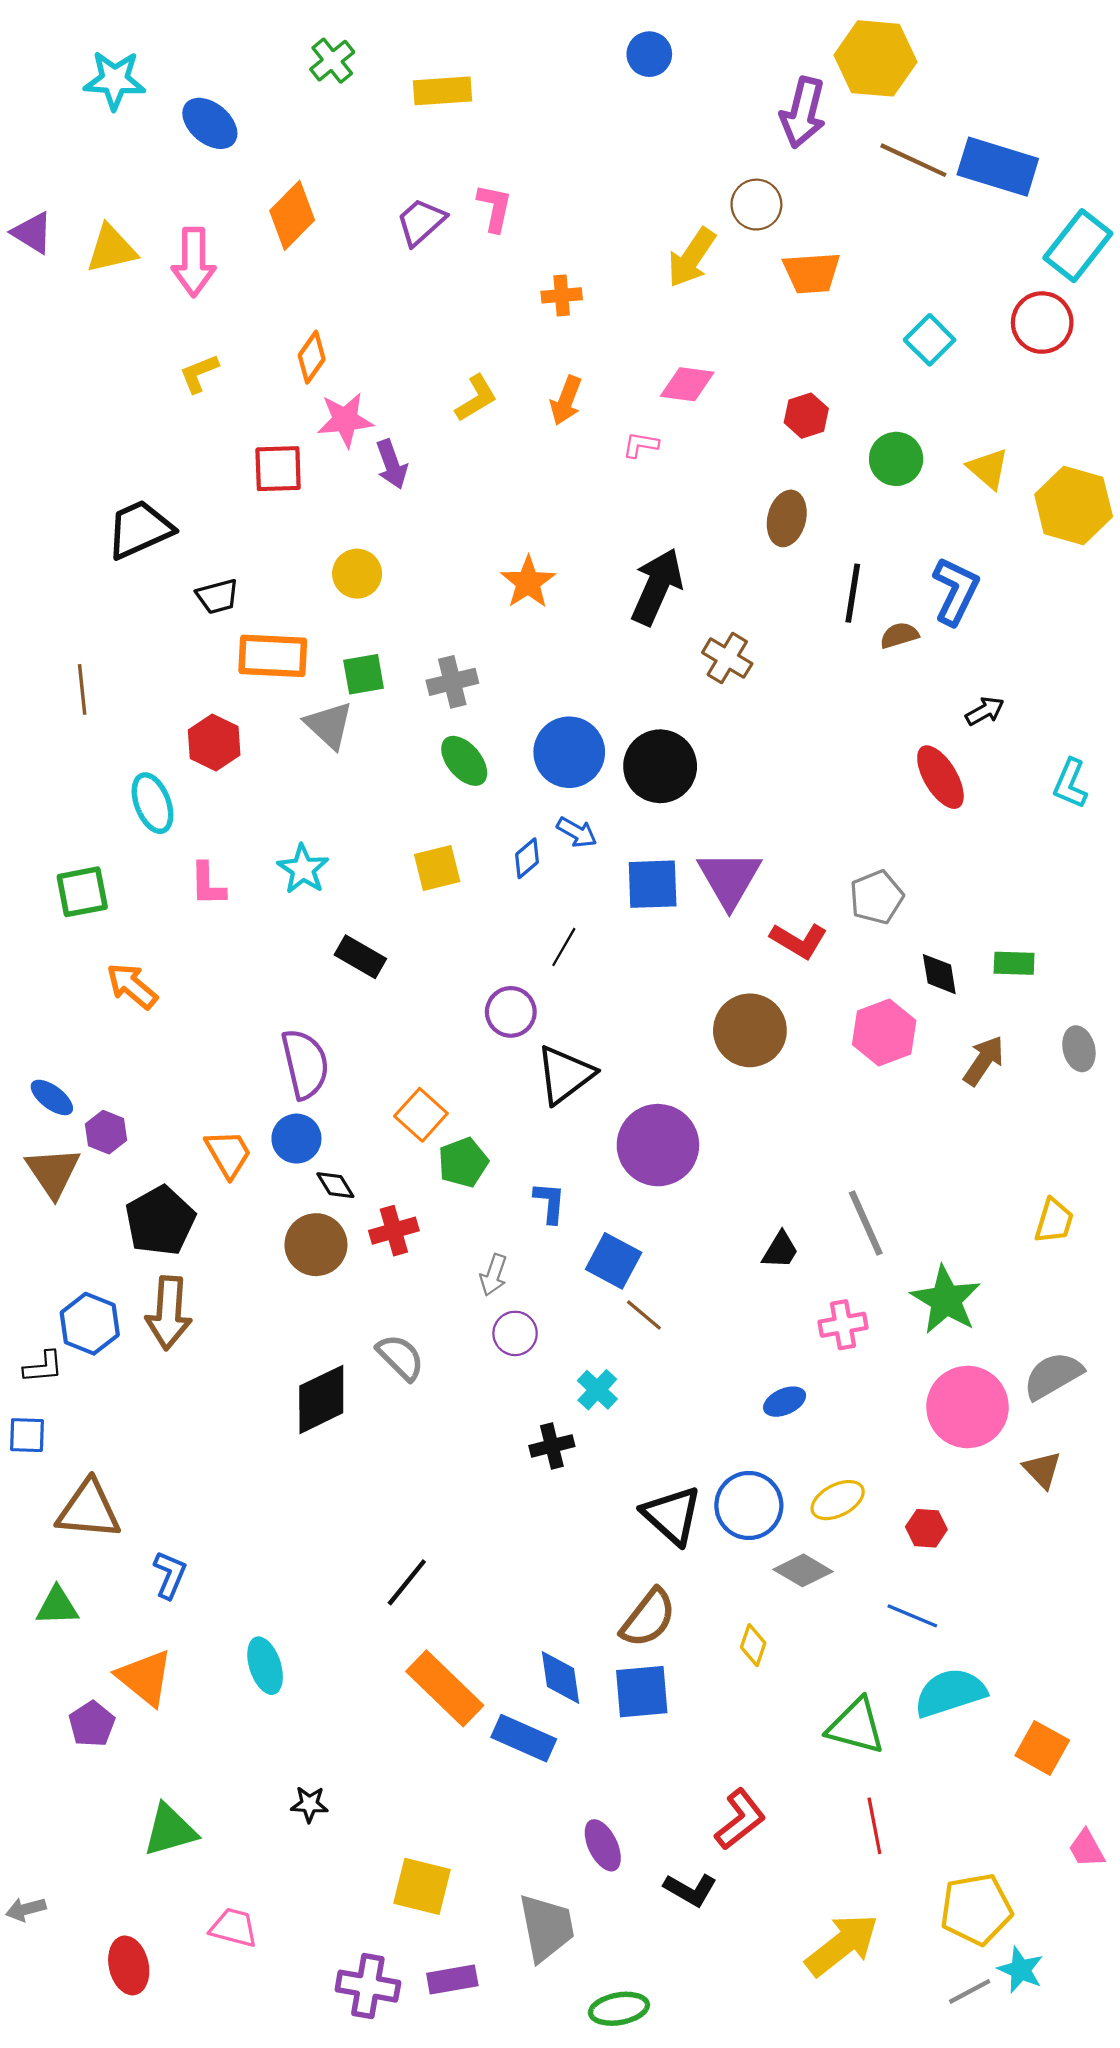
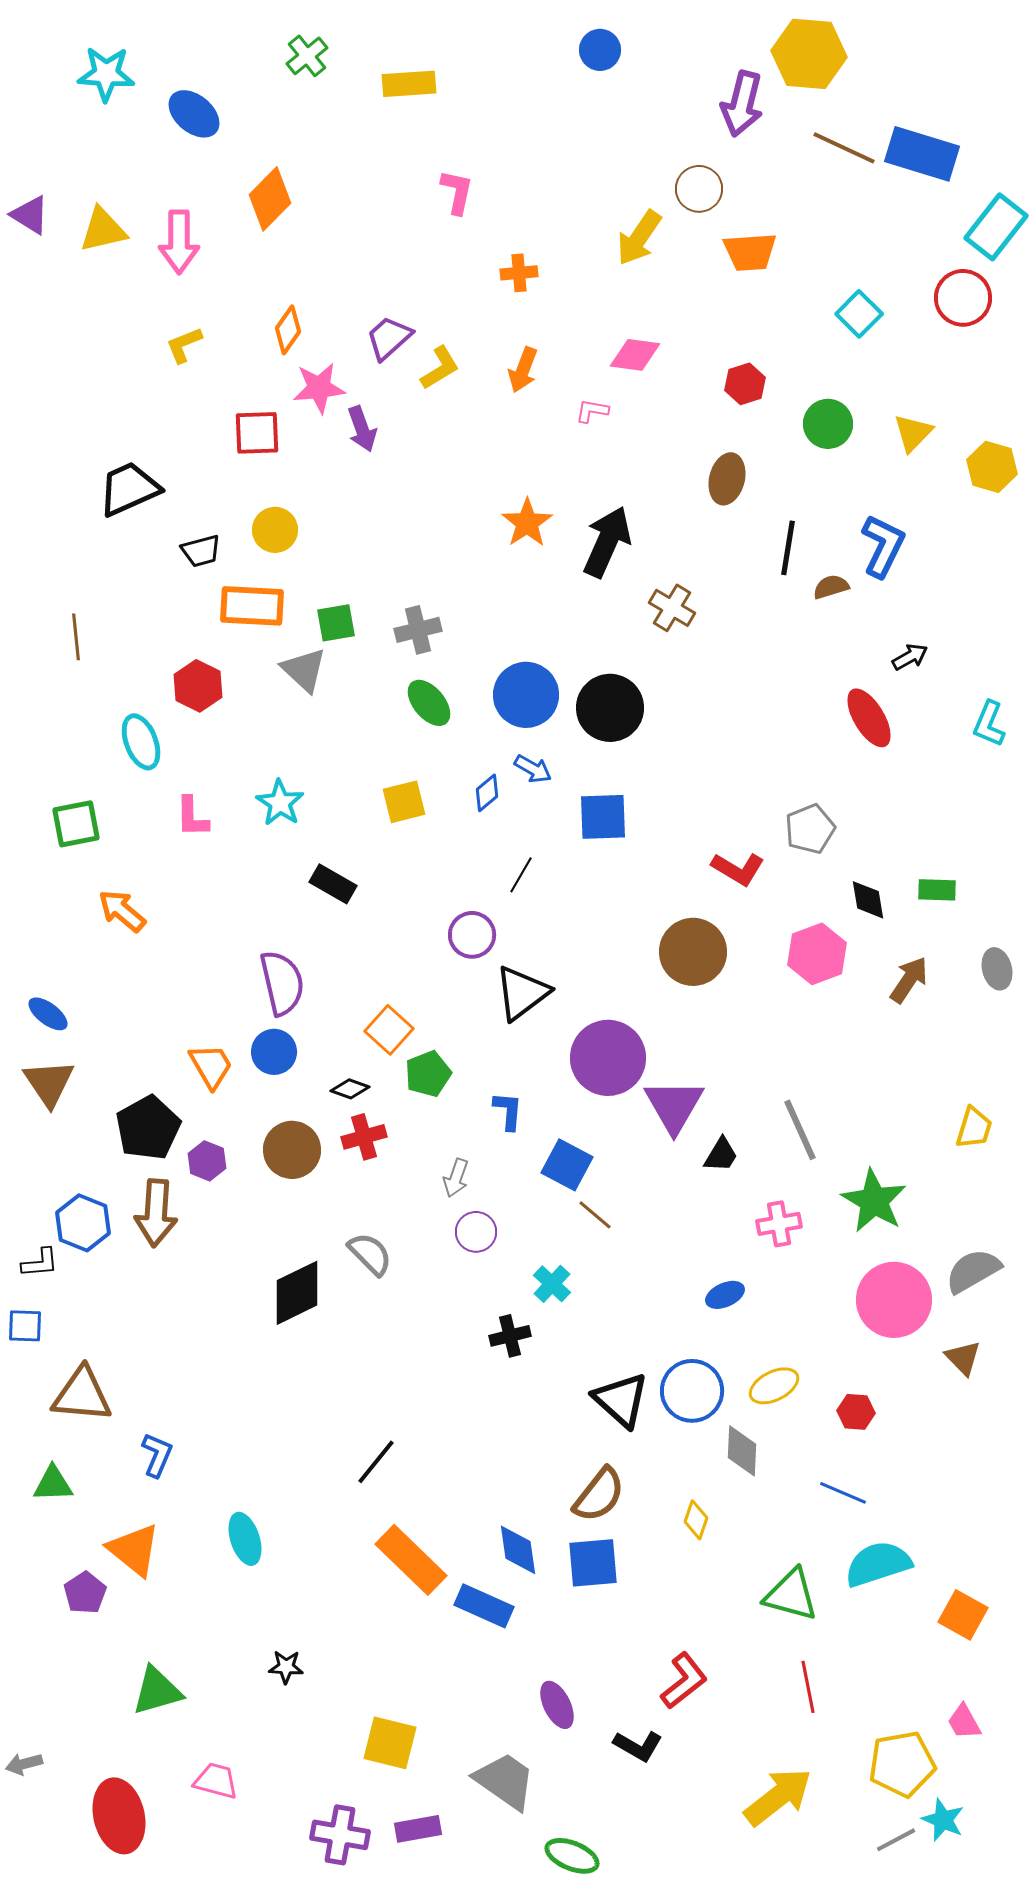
purple trapezoid: (421, 222) -> (389, 338), moved
yellow triangle: (988, 469) -> (913, 433), turned 33
yellow hexagon: (1074, 505) -> (992, 467), size x0.7
yellow circle: (357, 574) -> (275, 530), moved
orange star: (528, 582) -> (527, 523), moved
purple triangle: (729, 879) -> (674, 1106), moved
purple hexagon: (106, 1132) -> (207, 1161), moved
black diamond: (335, 1185) -> (350, 1089), moved, turned -39
gray diamond: (803, 1570) -> (742, 1451), turned 62
pink trapezoid: (1087, 1849) -> (964, 1722), moved
gray trapezoid: (546, 1928) -> (505, 1781), turned -44
red ellipse: (129, 1965) -> (119, 1816), size x1.4
green ellipse: (619, 2009) -> (572, 1856), turned 32

